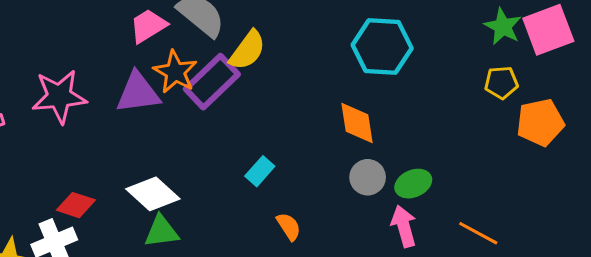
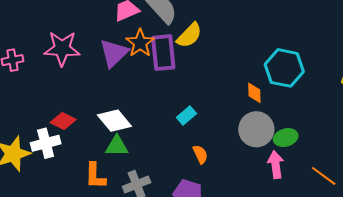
cyan hexagon: (382, 47) -> (284, 68), moved
purple rectangle: (212, 82) -> (163, 53), turned -60
purple triangle: (138, 93) -> (114, 53), turned -44
orange diamond: (357, 123) -> (254, 93), size x0.7
gray circle: (368, 177) -> (256, 129), size x1.5

